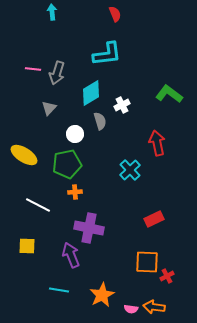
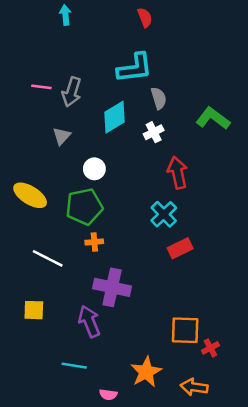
gray semicircle: (100, 121) -> (159, 98), moved
red arrow: (157, 143) -> (178, 173), moved
red rectangle: (154, 219) -> (180, 248), moved
orange star: (102, 295) -> (146, 372), moved
pink semicircle: (131, 309) -> (108, 395), moved

